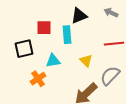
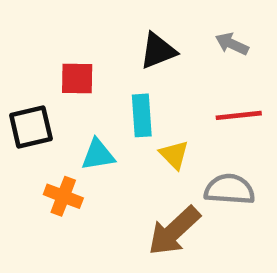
cyan rectangle: (67, 35) -> (142, 115), moved
gray semicircle: (110, 76) -> (230, 189), turned 50
orange cross: (38, 79) -> (63, 196), turned -35

